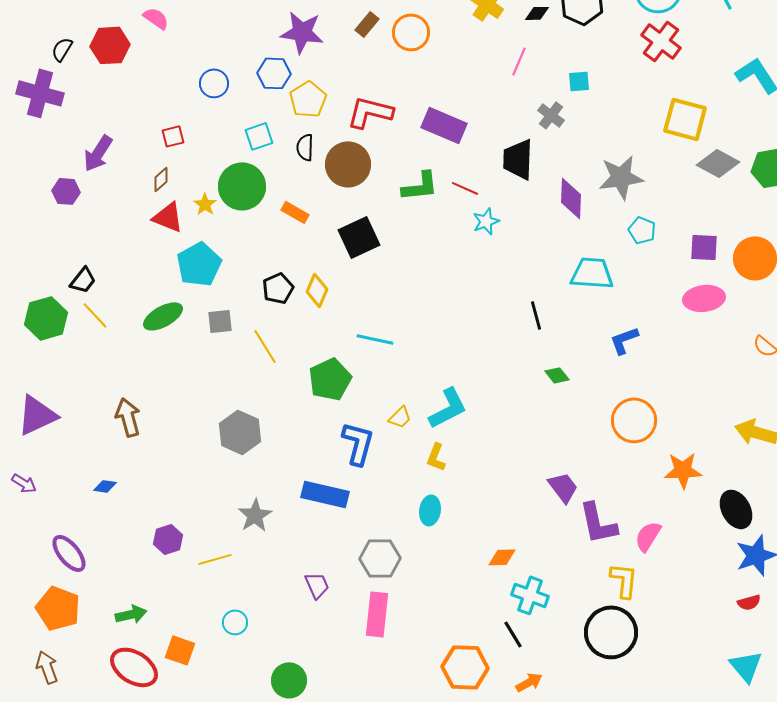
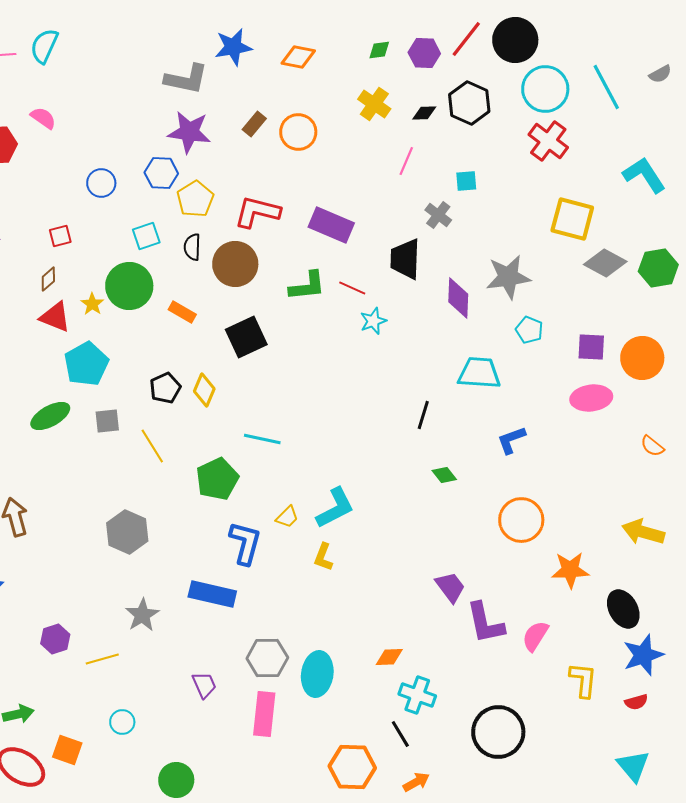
black line: (536, 315) -> (423, 415), turned 32
cyan ellipse: (430, 510) -> (317, 674), moved, size x1.5
yellow L-shape: (624, 580) -> (583, 680), moved

